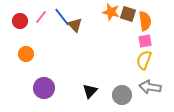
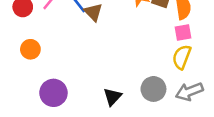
gray arrow: (150, 87) -> (189, 92), turned -30
gray circle: (122, 95) -> (153, 89), moved

